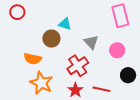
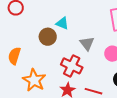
orange semicircle: (33, 59) -> (14, 56), moved, turned 90
red cross: (78, 66) -> (72, 66), turned -35

